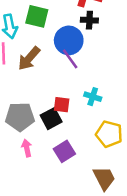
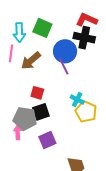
black cross: (89, 20) -> (84, 38), size x1.5
red square: (62, 105) -> (37, 93), moved
gray pentagon: (20, 117) -> (25, 119), moved
yellow pentagon: (109, 134) -> (86, 112), moved

